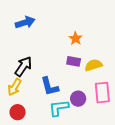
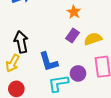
purple rectangle: (74, 61) -> (72, 35), turned -64
black arrow: (23, 66) -> (21, 42), turned -45

